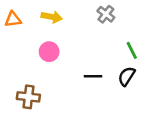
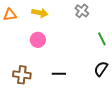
black line: (93, 76) -> (59, 74), moved
black semicircle: (127, 76) -> (101, 69), moved

